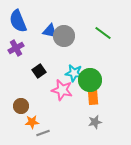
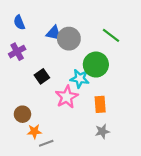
blue semicircle: (18, 21) -> (19, 22), size x0.6
green circle: (90, 80) -> (96, 65), moved
pink star: (62, 90) -> (67, 97), turned 30

